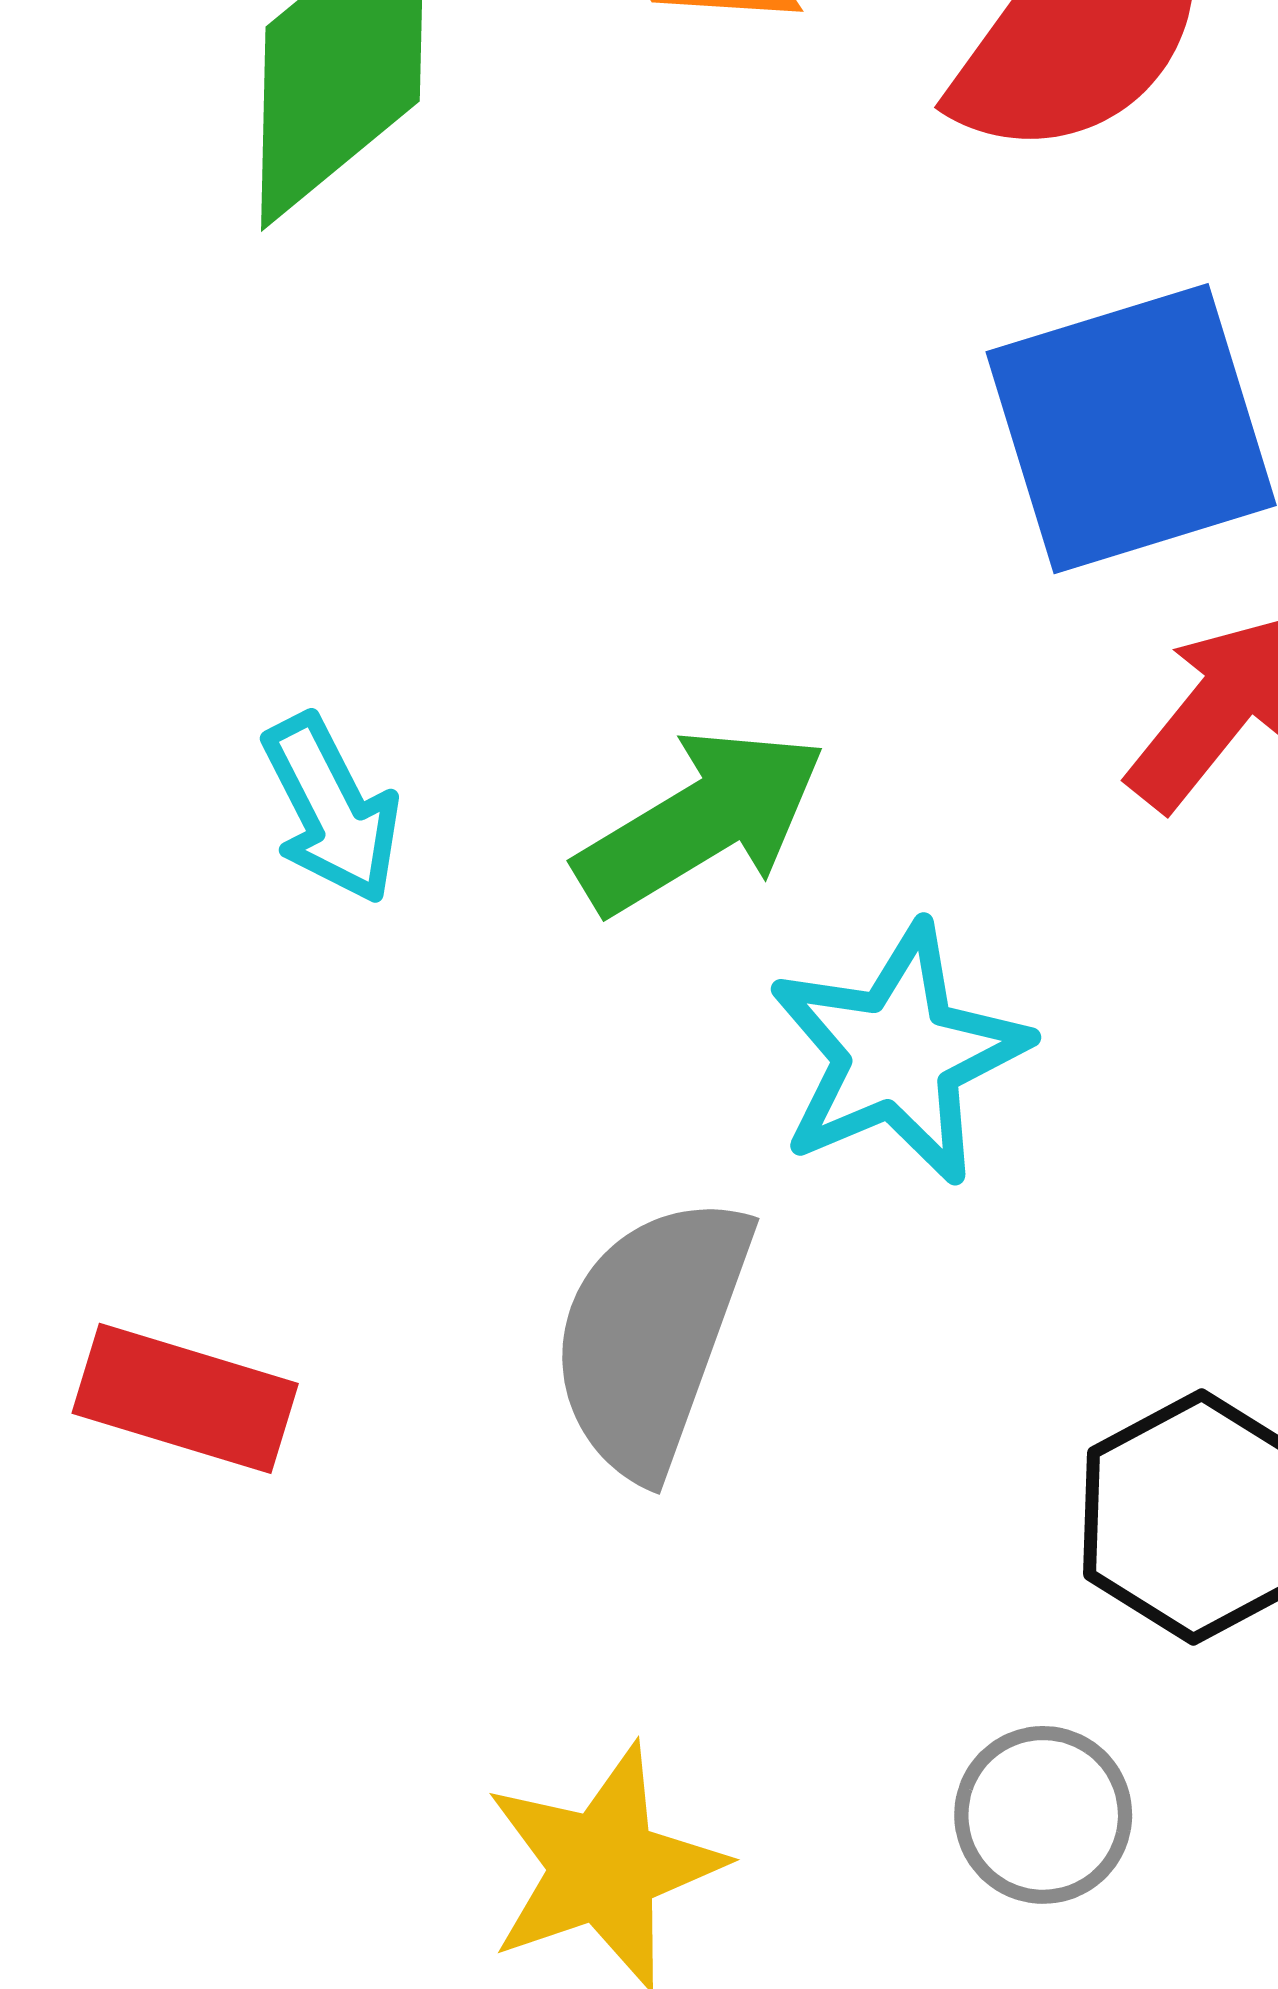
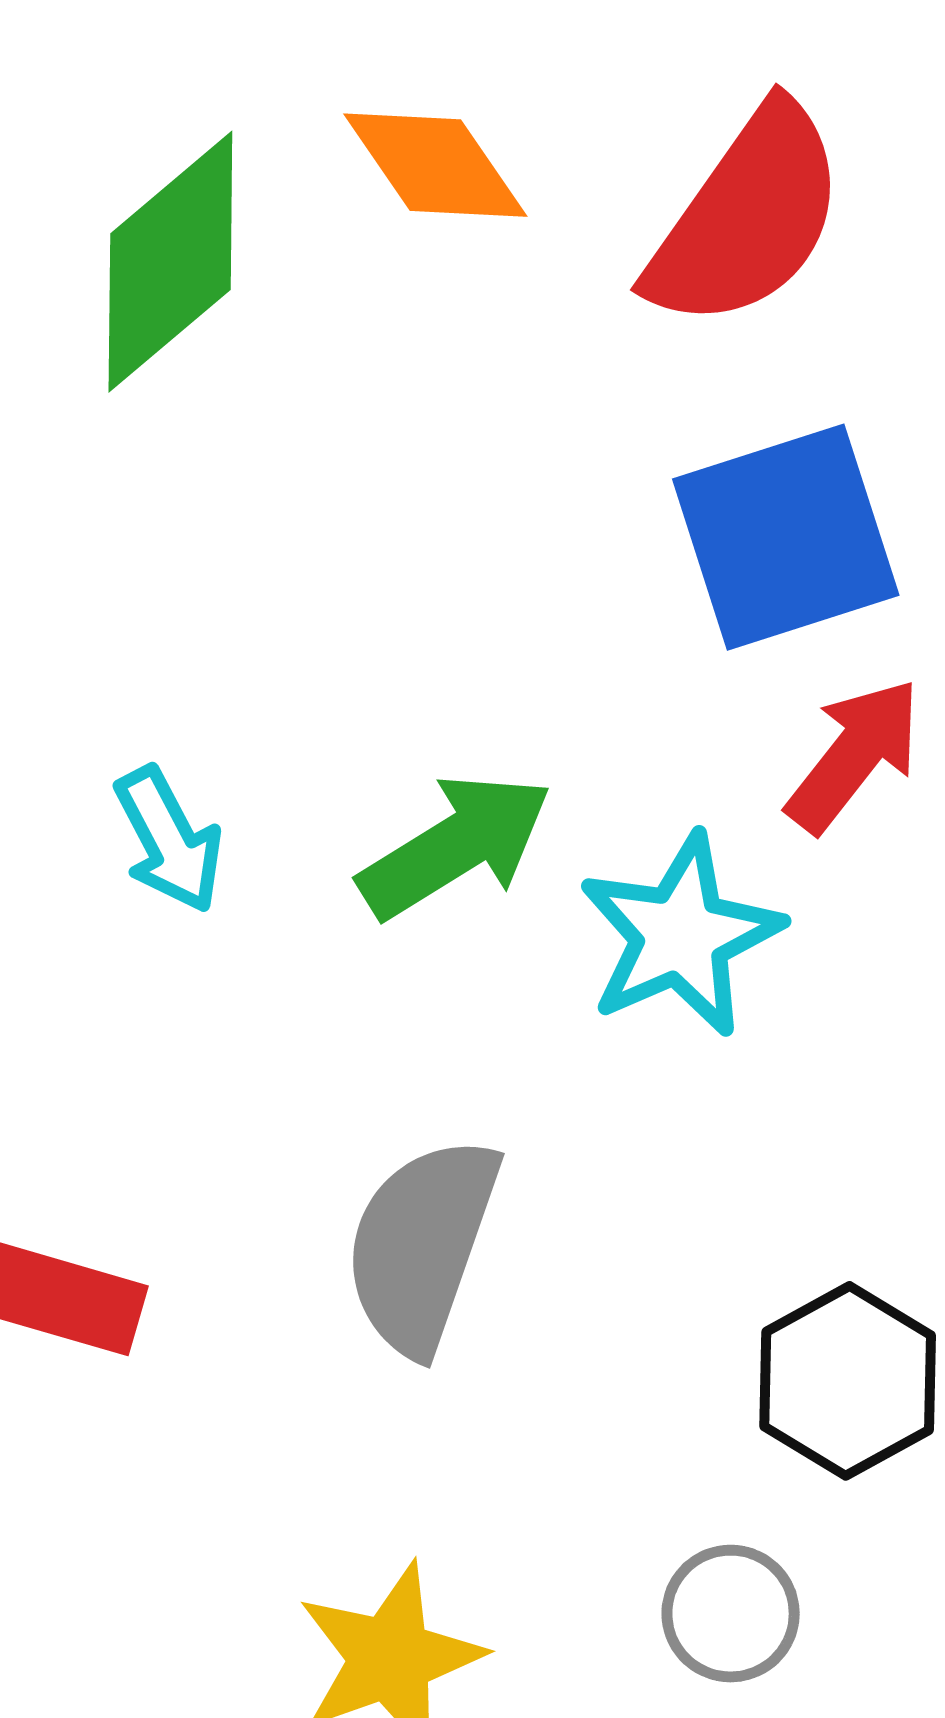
cyan star: (898, 1054) -> (681, 935), moved

